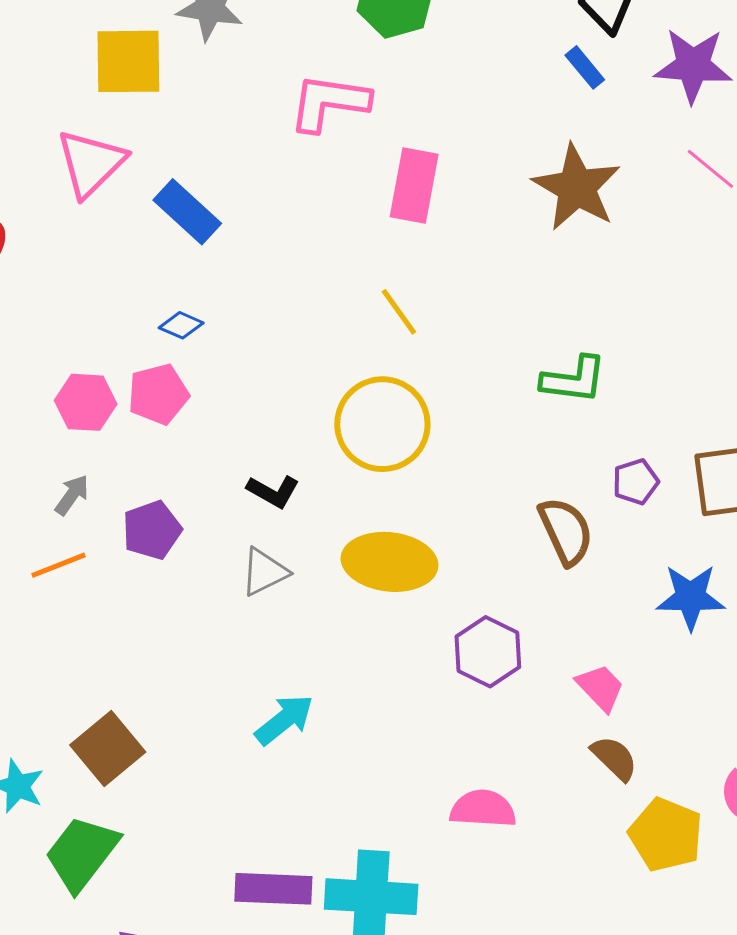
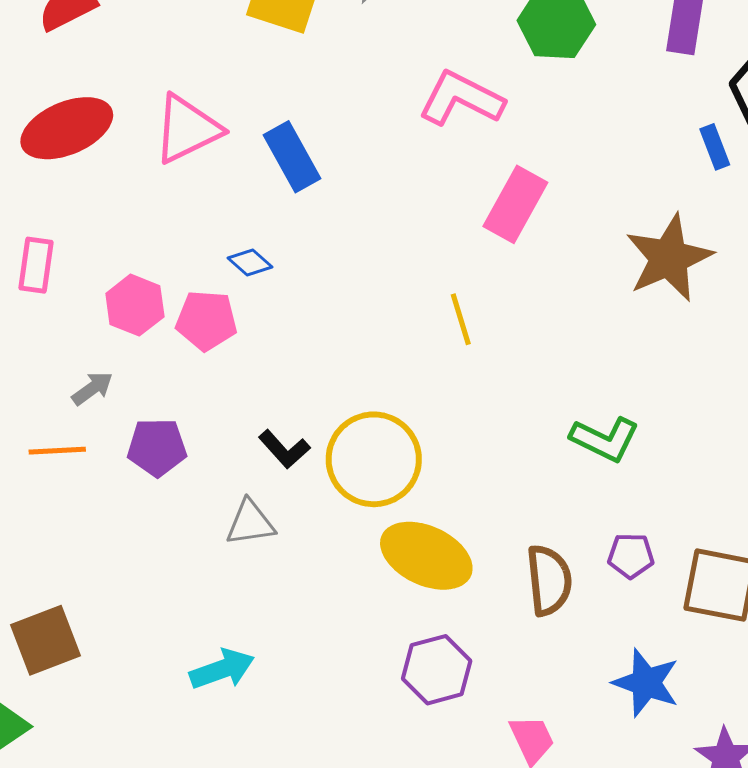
pink triangle: (91, 163) -> (187, 129), moved
yellow circle: (382, 424) -> (374, 459), moved
yellow ellipse: (390, 562) -> (426, 556), moved

